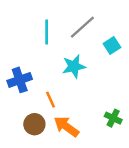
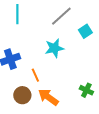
cyan line: (47, 32) -> (17, 14), moved

